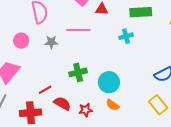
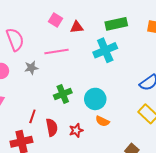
cyan cross: (126, 36) -> (105, 50), size x1.6
red line: (45, 90) -> (32, 116), turned -32
red semicircle: (62, 103) -> (52, 127), turned 60

